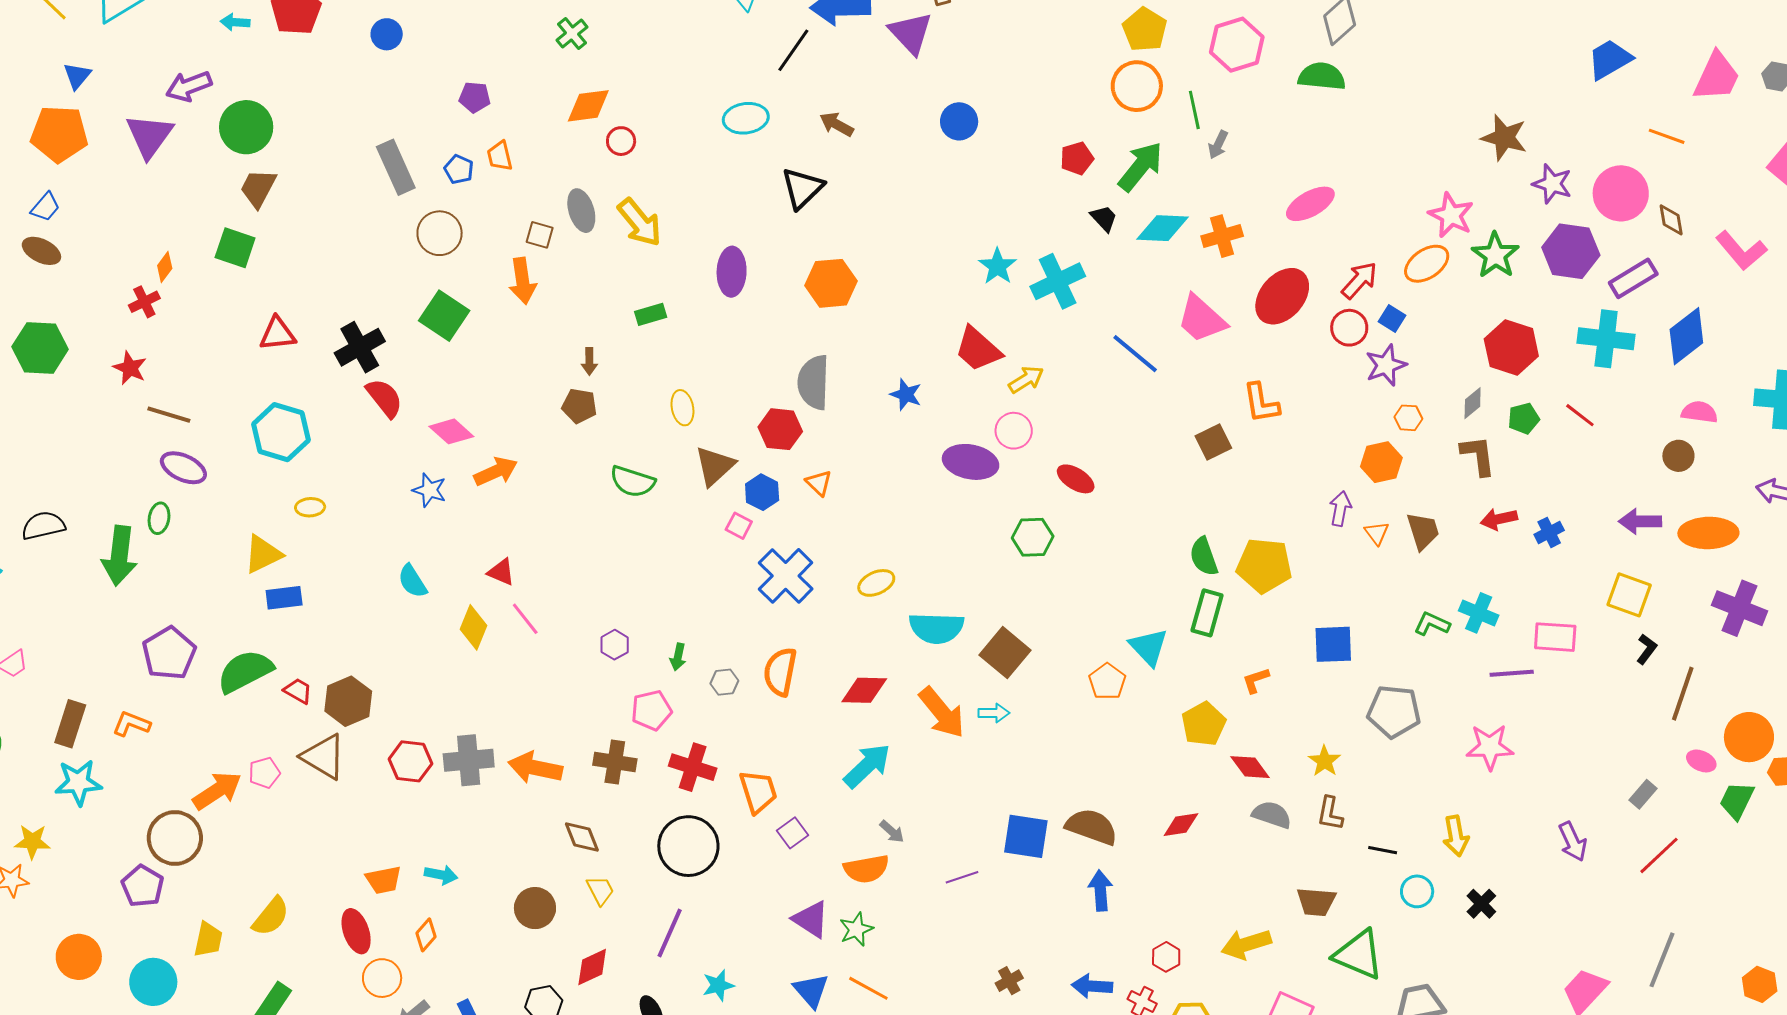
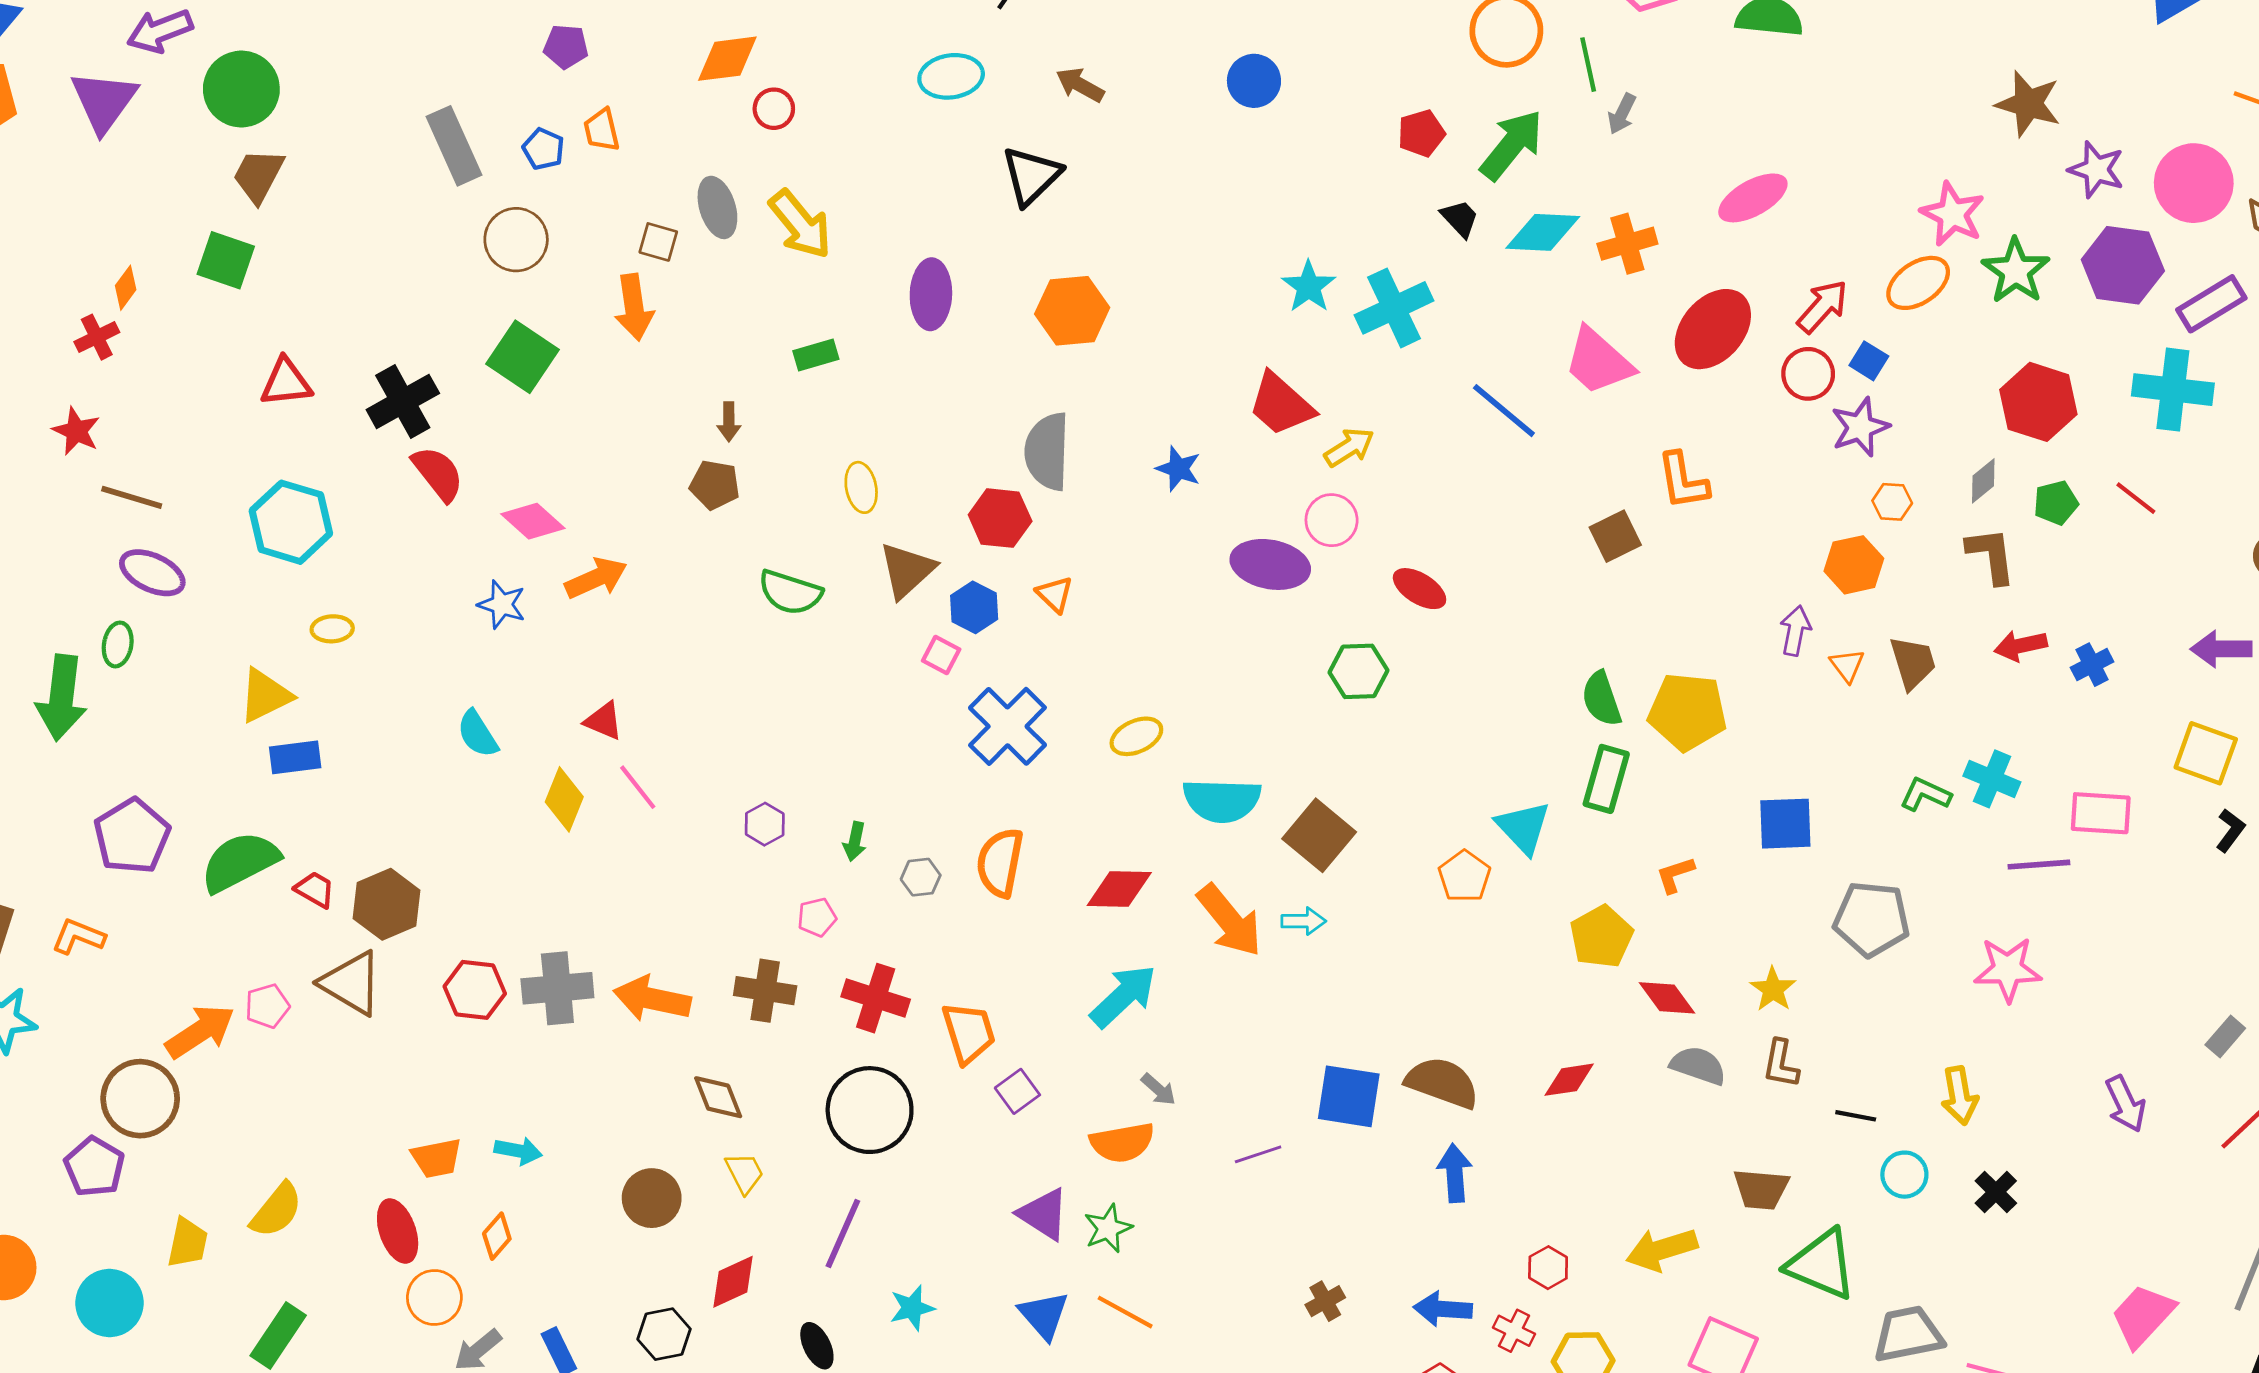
pink pentagon: (651, 710) -> (817, 917), size x0.7

